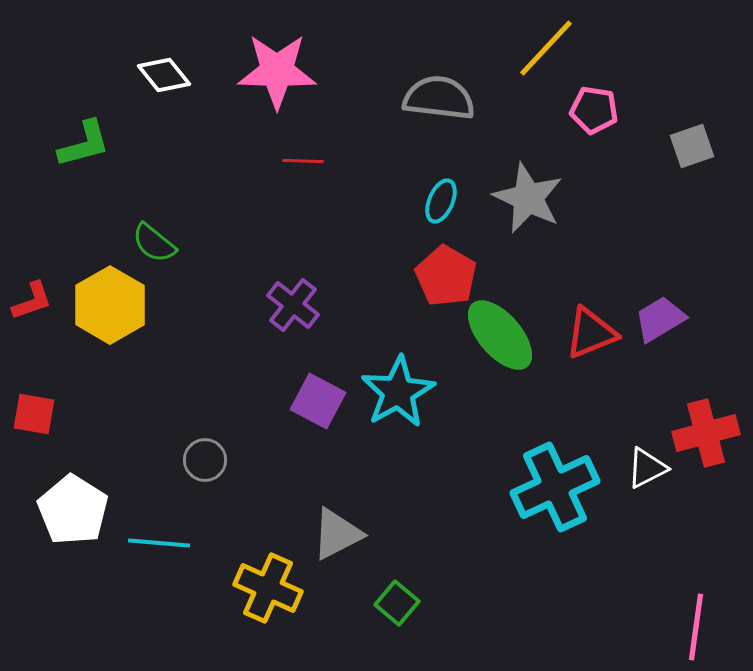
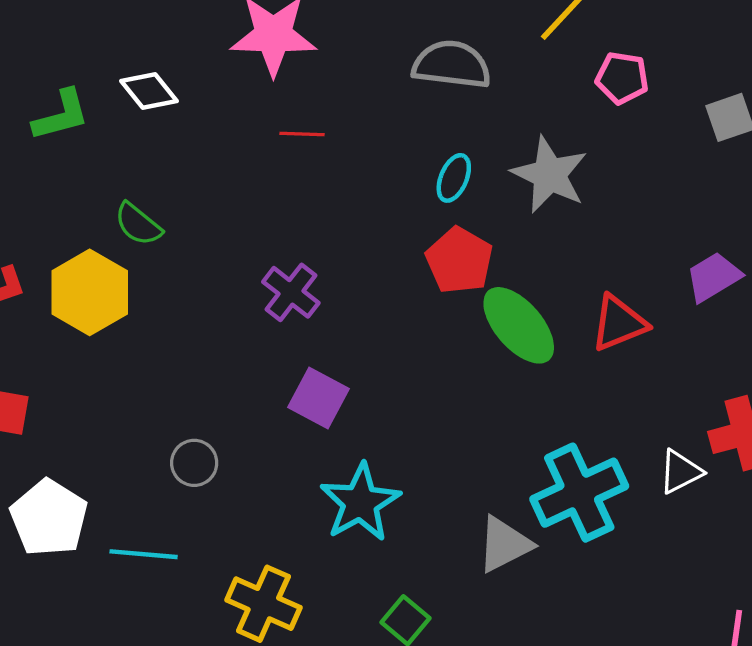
white diamond: (164, 75) -> (149, 91), moved
purple trapezoid: (660, 319) -> (713, 277), moved
cyan star: (398, 392) -> (360, 502), moved
gray triangle: (337, 534) -> (504, 544), moved

